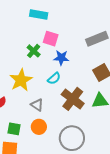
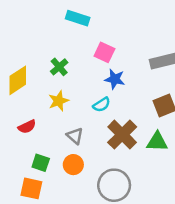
cyan rectangle: (39, 14) -> (78, 18), moved
green cross: (34, 51) -> (59, 67), moved
yellow star: (21, 80) -> (59, 101), size x0.7

